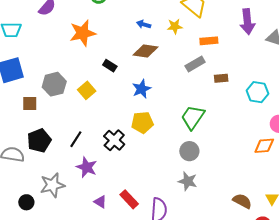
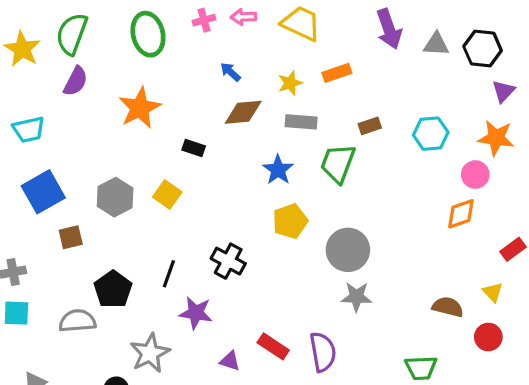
blue arrow: (144, 24) -> (230, 72), turned 40
yellow star: (175, 26) -> (290, 83), moved
gray rectangle: (195, 64) -> (301, 122), moved, turned 48
blue star: (142, 89) -> (278, 170), moved
brown square: (30, 104) -> (71, 237), moved
green trapezoid: (193, 117) -> (338, 163), moved
yellow pentagon: (142, 122) -> (290, 221), moved
gray circle: (189, 151) -> (348, 250), size x1.4

